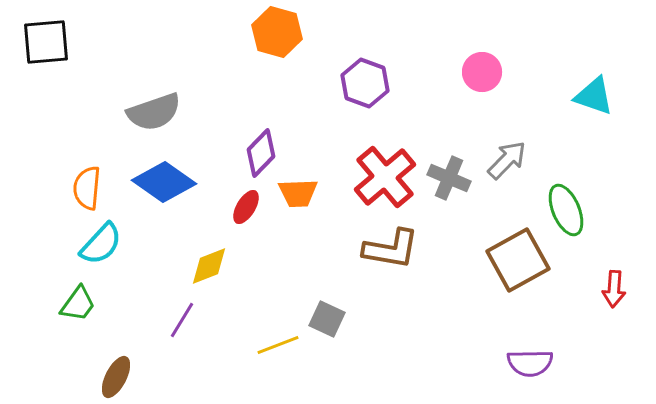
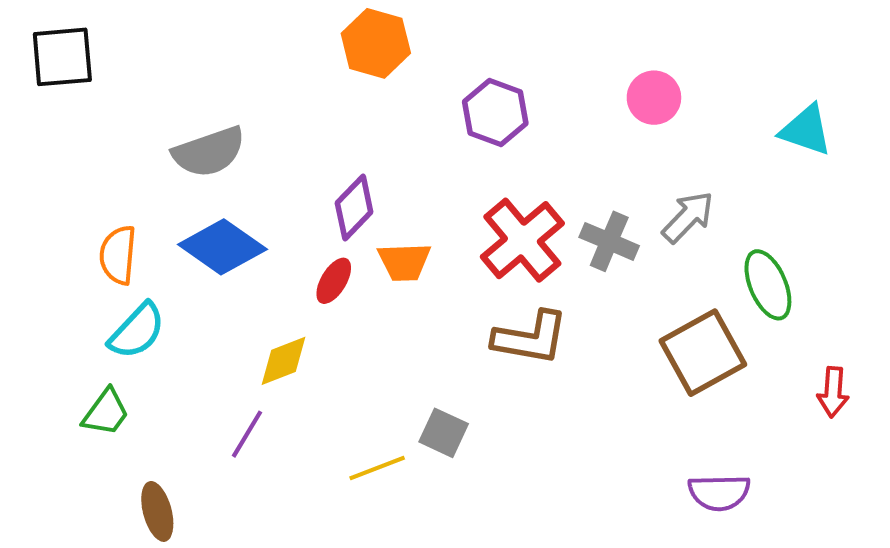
brown ellipse: (116, 377) -> (157, 511), turned -42

